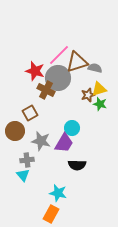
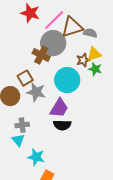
red star: (35, 71) -> (30, 13), moved
cyan circle: (72, 128) -> (67, 80), moved, size x1.6
gray star: (41, 141) -> (36, 92), moved
black semicircle: (77, 165) -> (62, 125), moved
cyan star: (58, 193) -> (36, 157), moved

